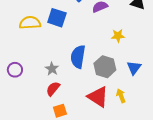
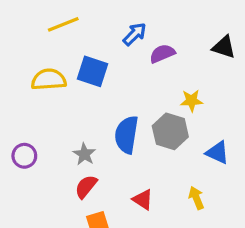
gray hexagon: (105, 67) -> (170, 131), moved
blue triangle: (134, 68) -> (217, 153), turned -42
red triangle: (98, 97) -> (143, 200), moved, size x0.6

